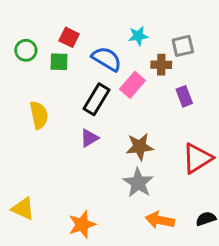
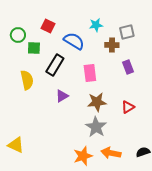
green square: (59, 62) -> (34, 48), moved
pink rectangle: (132, 85) -> (90, 73), moved, turned -48
black rectangle: (96, 99) -> (55, 65), moved
red triangle: (197, 158) -> (128, 107), moved, size x0.6
orange star: (82, 224) -> (83, 156), moved

